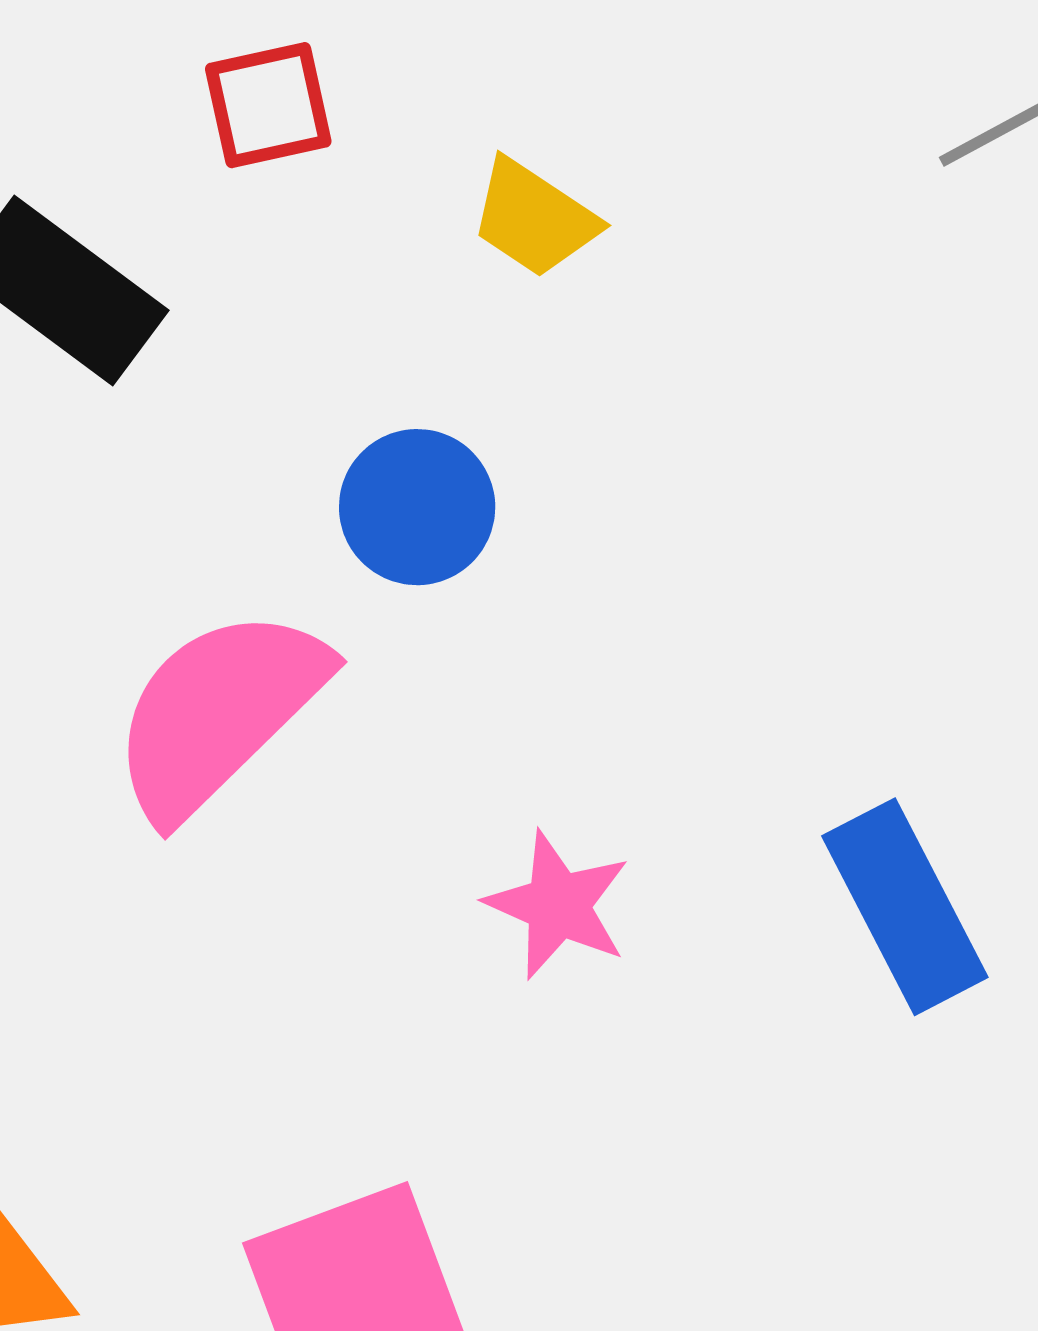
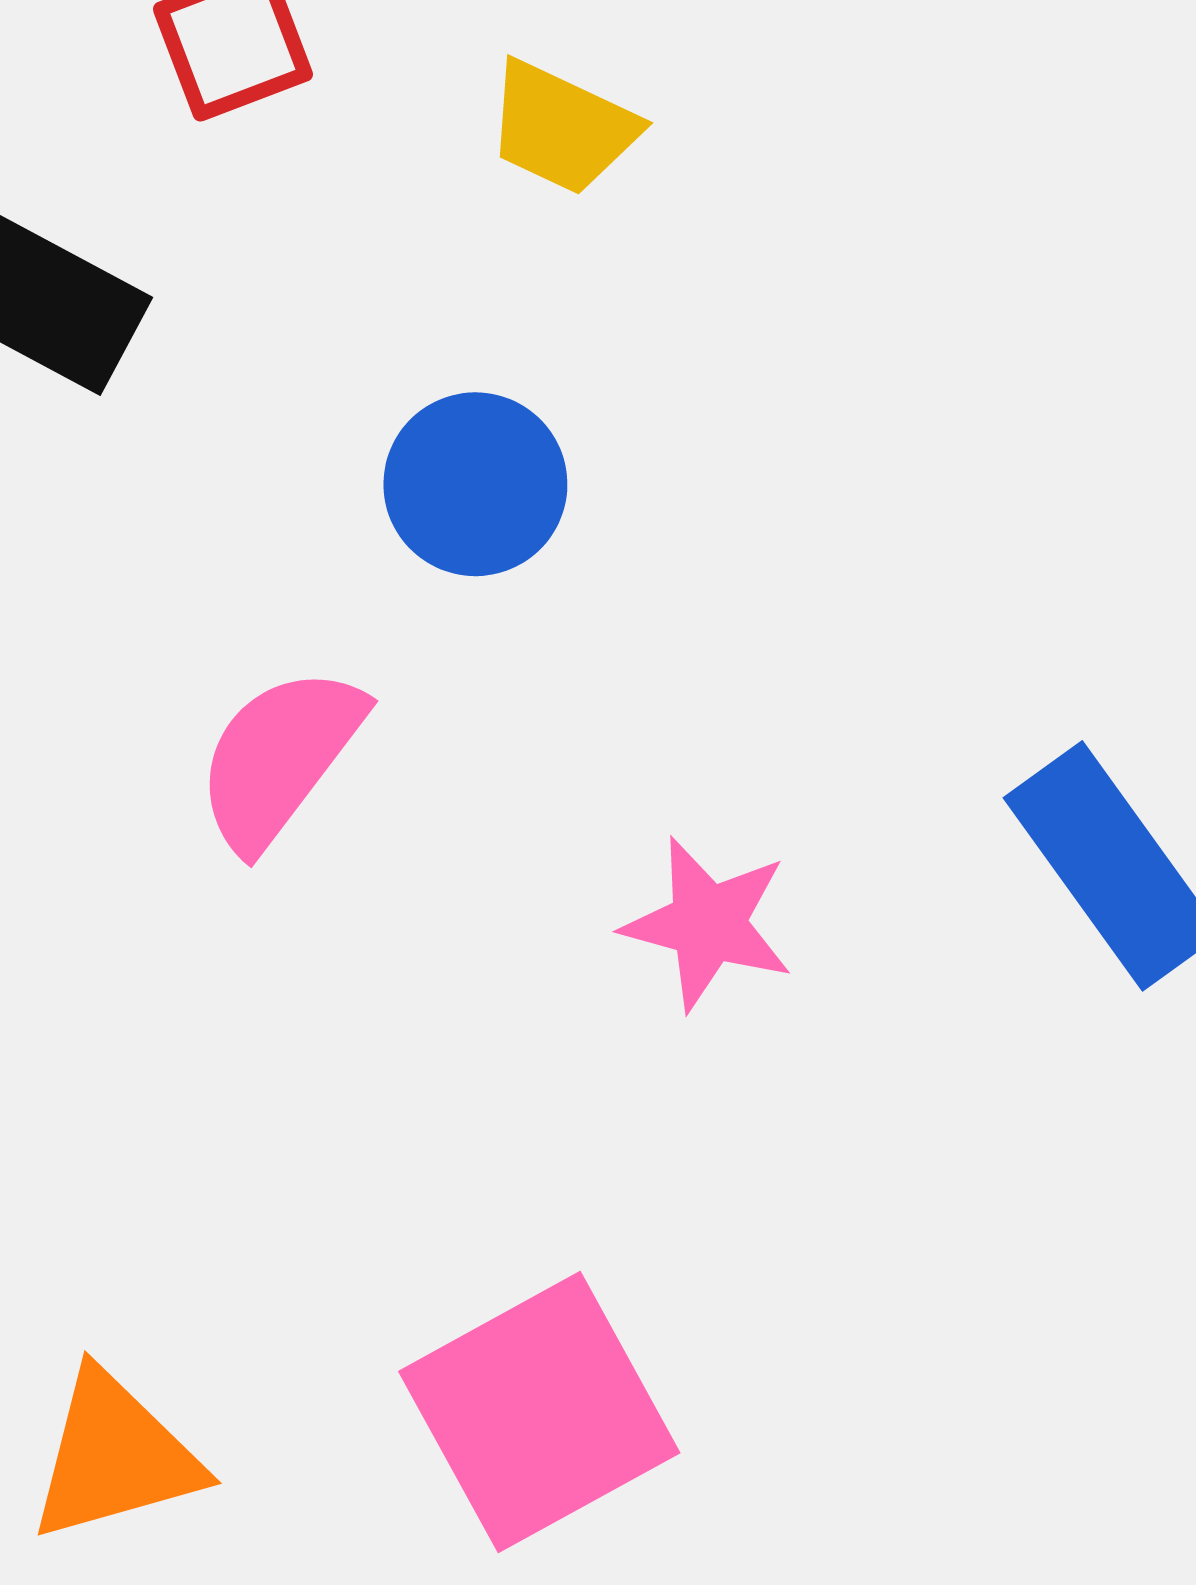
pink semicircle: (219, 712) -> (279, 758), size x0.7

